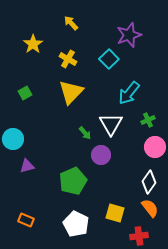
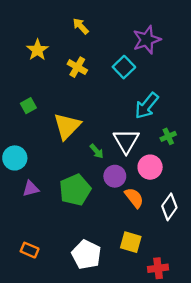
yellow triangle: (71, 92) -> (67, 126), moved
pink circle: (155, 147) -> (150, 167), moved
green pentagon: (73, 181) -> (75, 190), moved
orange semicircle: (150, 208) -> (134, 198), moved

